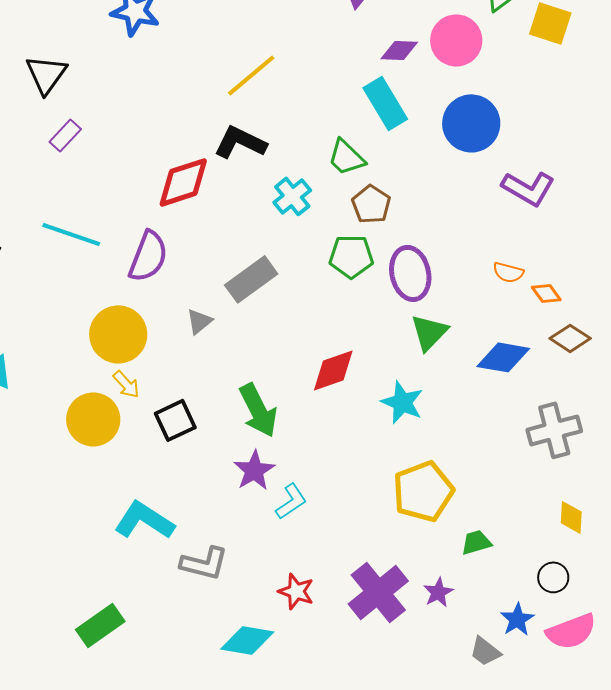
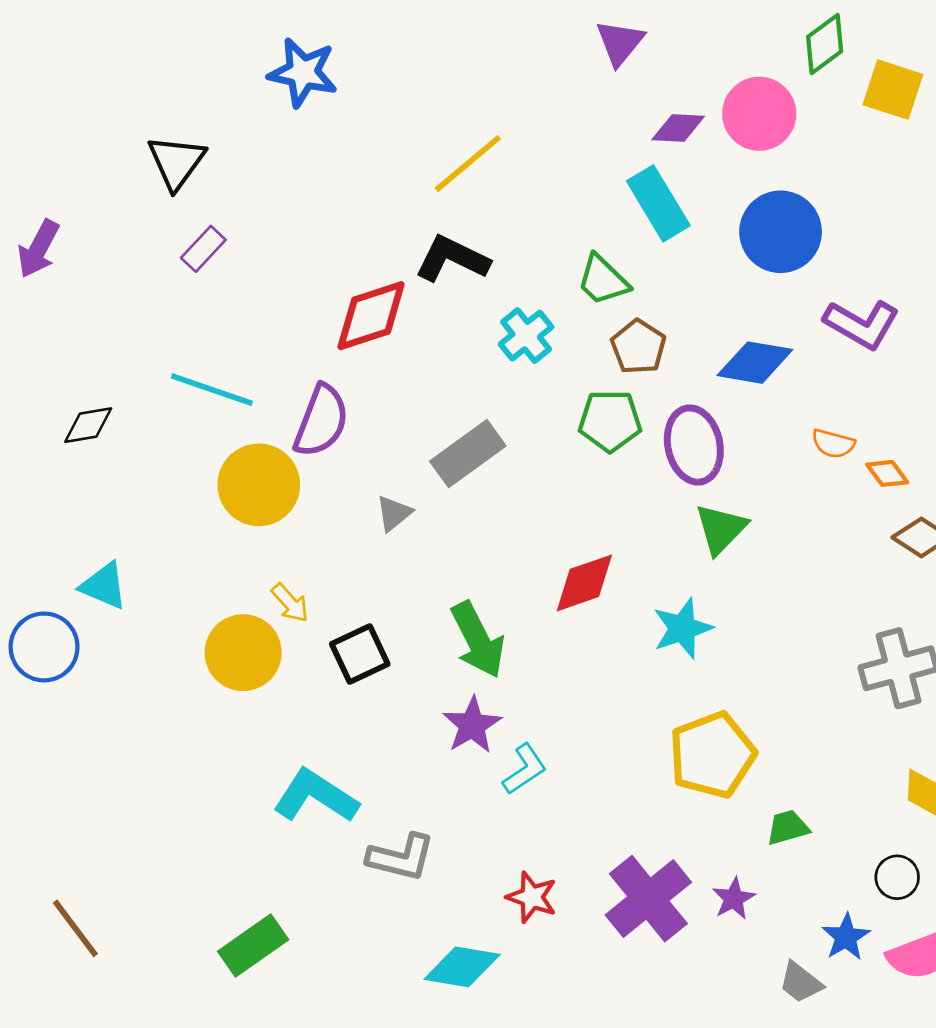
yellow circle: (118, 334) -> (259, 485), moved
blue diamond: (503, 357) -> (755, 363), moved
cyan star: (402, 402) -> (682, 628), turned 30

